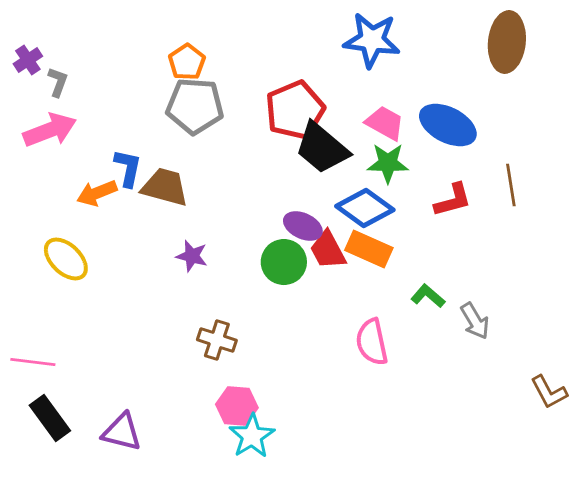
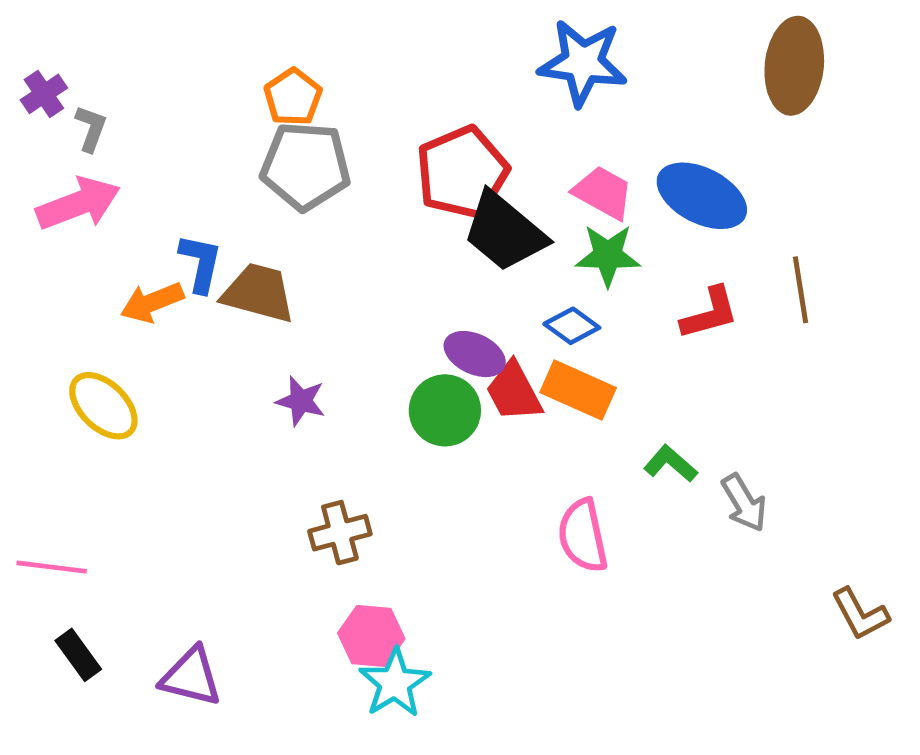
blue diamond: (365, 208) -> (572, 326), size x0.6
brown cross: (217, 340) -> (340, 533), turned -33
black rectangle: (50, 418) -> (78, 655), size x0.7

